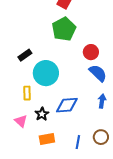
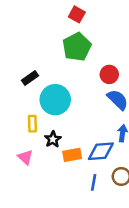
blue diamond: (67, 105) -> (101, 151), moved
black star: (42, 114) -> (53, 139), moved
orange rectangle: (47, 139) -> (72, 155), moved

